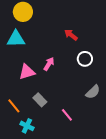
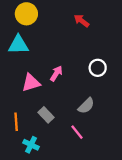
red arrow: (71, 35) -> (82, 21), moved
gray semicircle: (93, 92) -> (86, 106), moved
orange line: (14, 106) -> (16, 122), turned 35

